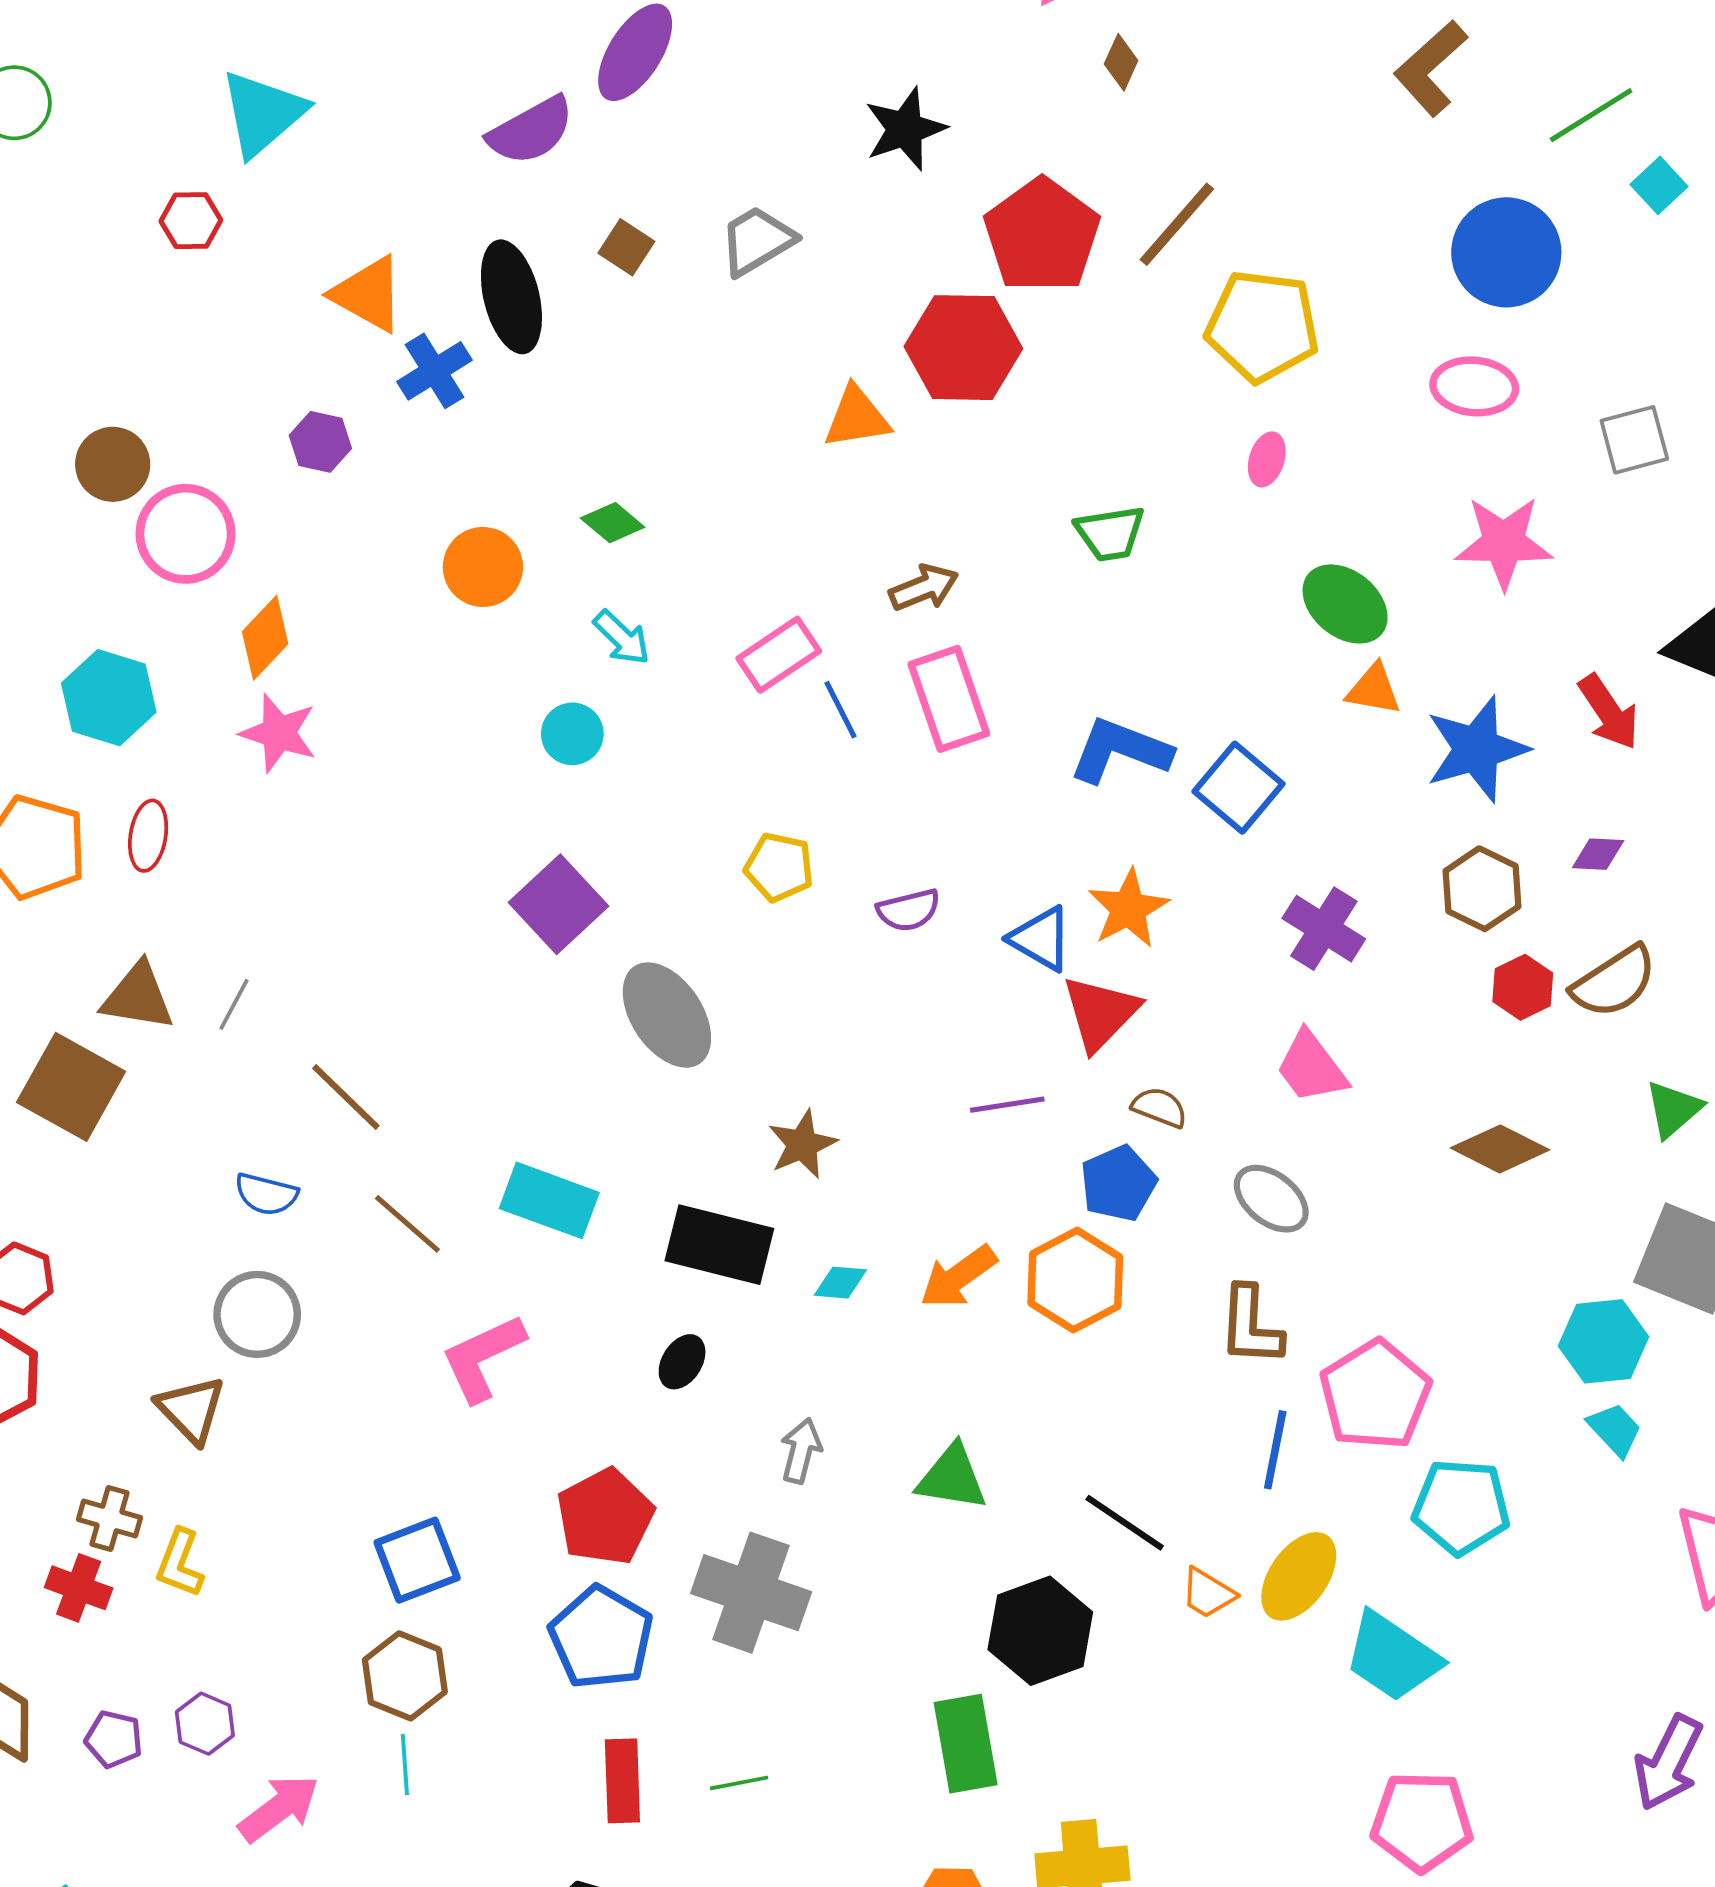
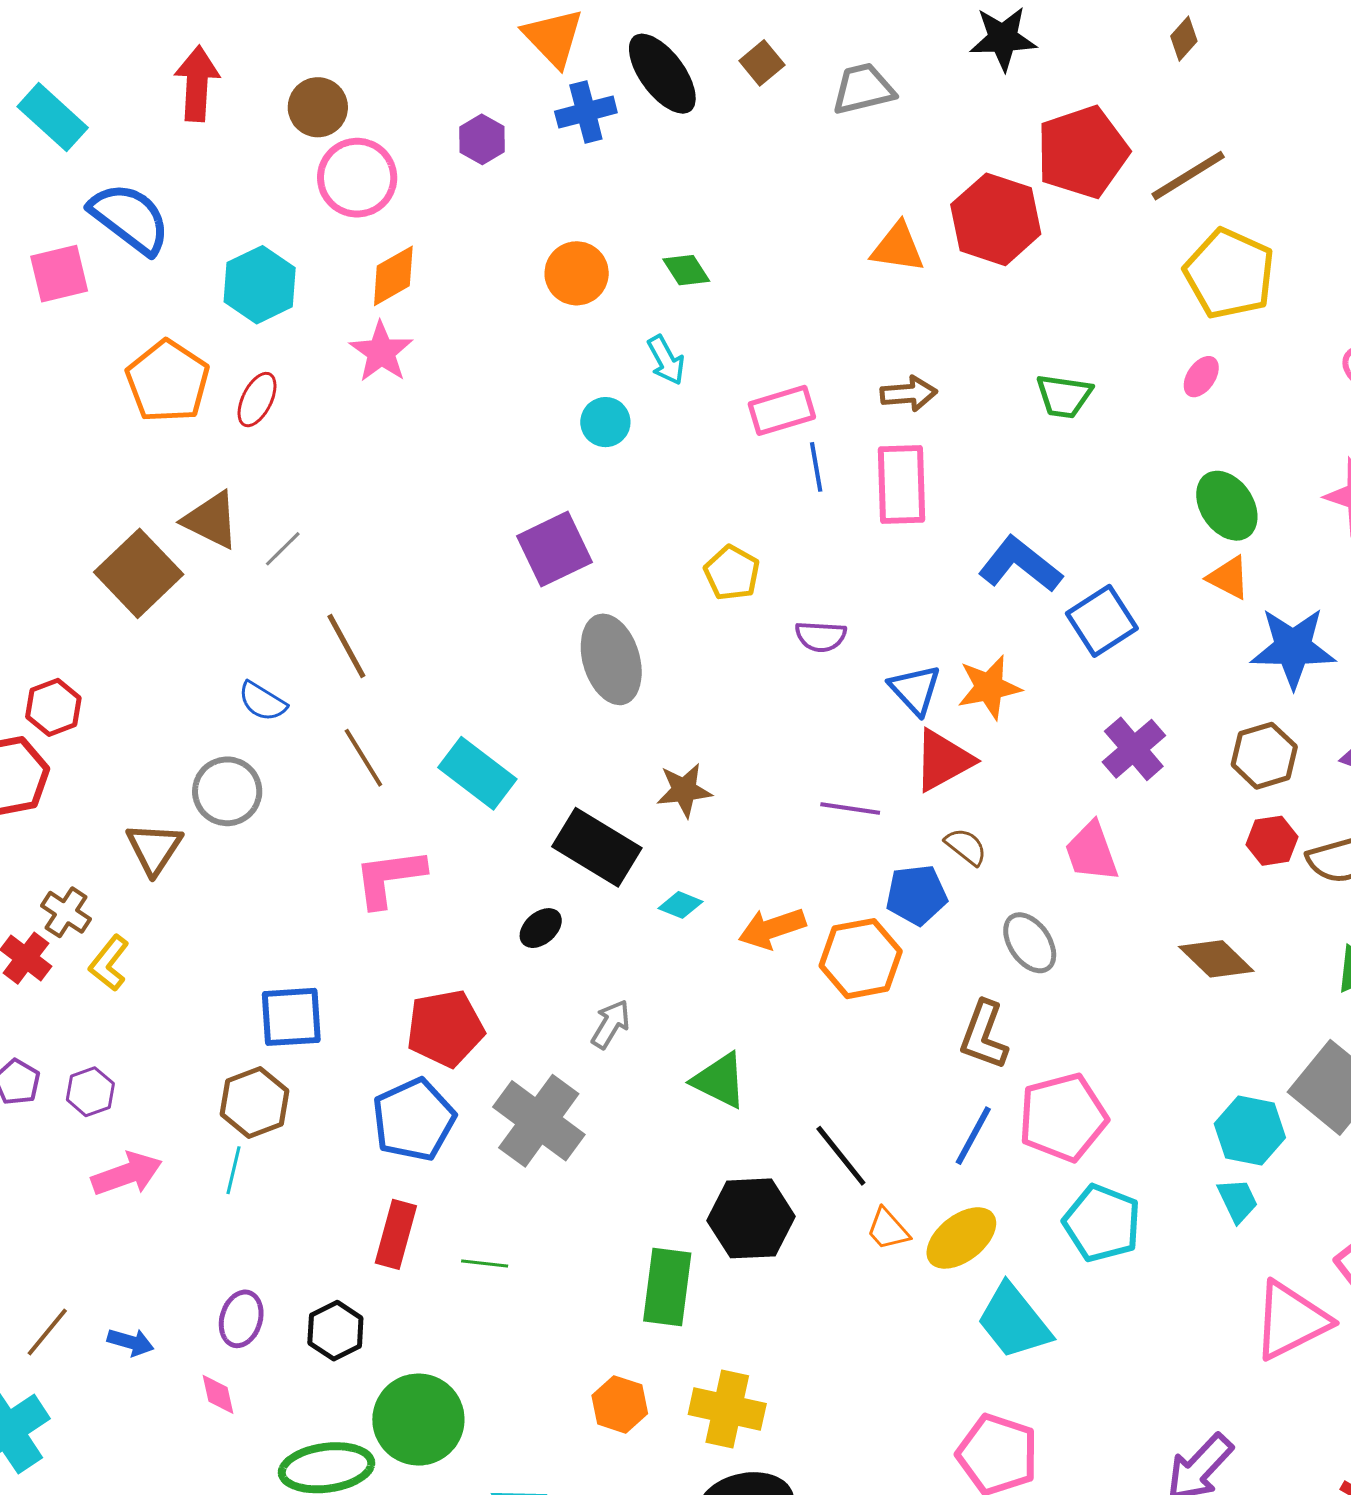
black ellipse: (511, 297) -> (662, 74), turned -40

